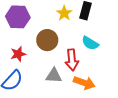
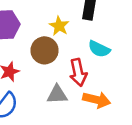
yellow star: (64, 13) -> (59, 26), moved

